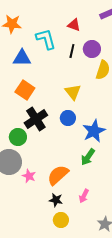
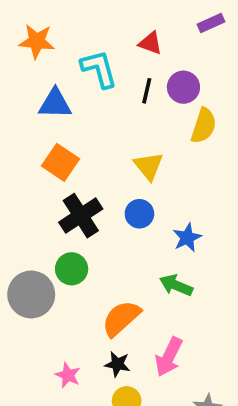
blue star: (94, 131) -> (187, 238), size x0.7
green circle: (18, 137) -> (72, 269), moved
green arrow: (88, 157) -> (176, 285), turned 78
pink star: (29, 176) -> (68, 375), moved
pink arrow: (84, 196) -> (169, 357), size x1.5

